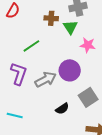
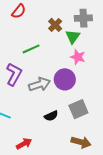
brown cross: (51, 18) -> (55, 25), turned 32
pink star: (88, 45) -> (78, 57), moved

